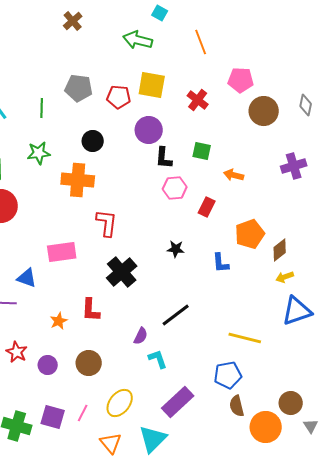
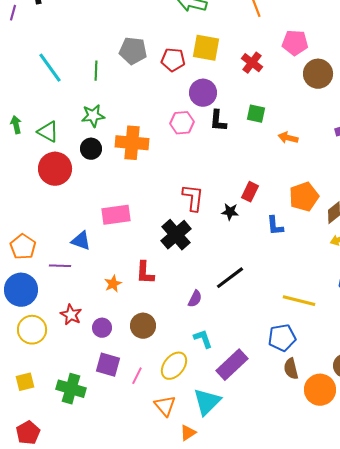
black circle: (93, 141) -> (91, 149), moved
pink hexagon: (175, 188) -> (182, 123), moved
red rectangle: (207, 207) -> (250, 192), moved
red L-shape: (107, 223) -> (193, 198), moved
cyan L-shape: (158, 359) -> (203, 339), moved
purple square: (53, 417) -> (108, 365), moved

